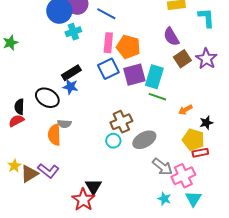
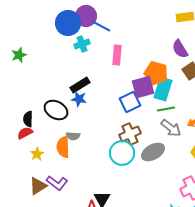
blue line: (106, 14) -> (101, 26), moved
orange pentagon: (128, 47) -> (156, 73), moved
blue square: (108, 69) -> (130, 102), moved
green line: (157, 97) -> (166, 109), turned -30
cyan circle: (113, 141) -> (122, 153), size x1.6
yellow star: (14, 166) -> (37, 154), moved
gray arrow: (162, 167) -> (171, 128), moved

